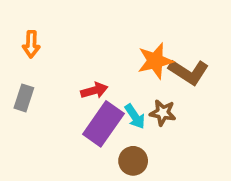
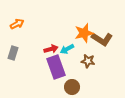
orange arrow: (31, 44) -> (17, 24), turned -120
cyan arrow: (135, 116) -> (67, 49), moved, turned 96
purple rectangle: (103, 124) -> (56, 67), turned -55

